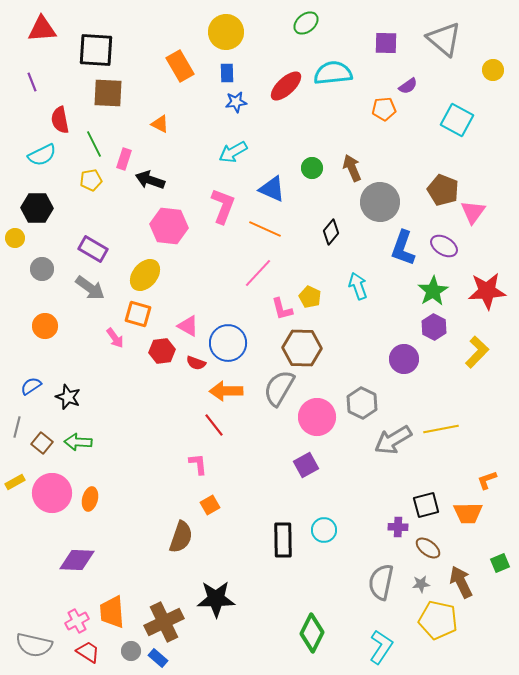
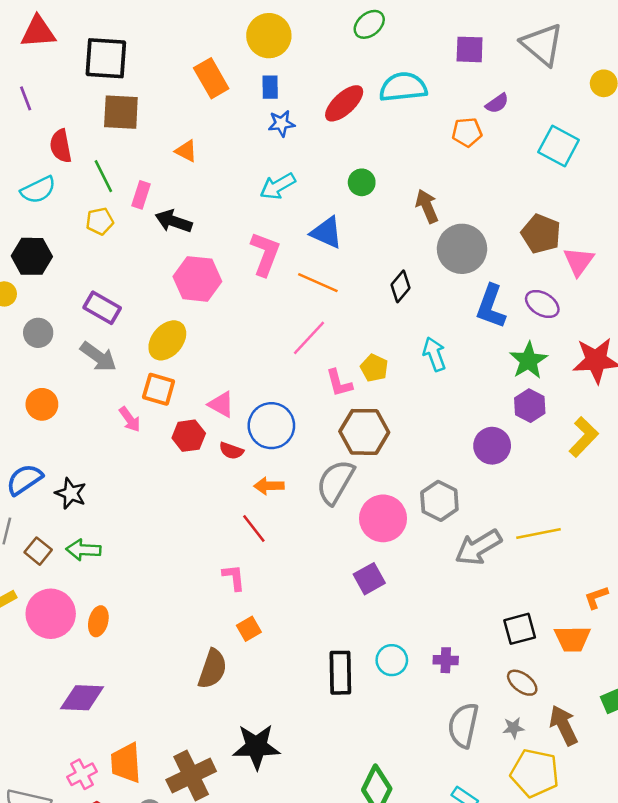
green circle: (312, 168) -> (362, 182), moved
blue semicircle: (31, 386) -> (24, 480), size x1.4
orange arrow: (226, 391) -> (269, 486), size x0.7
purple cross: (398, 527) -> (446, 660), moved

